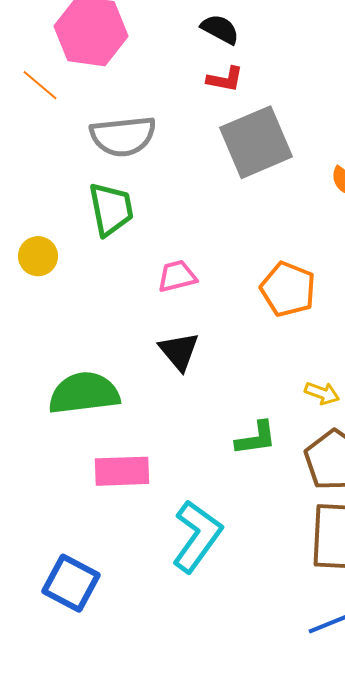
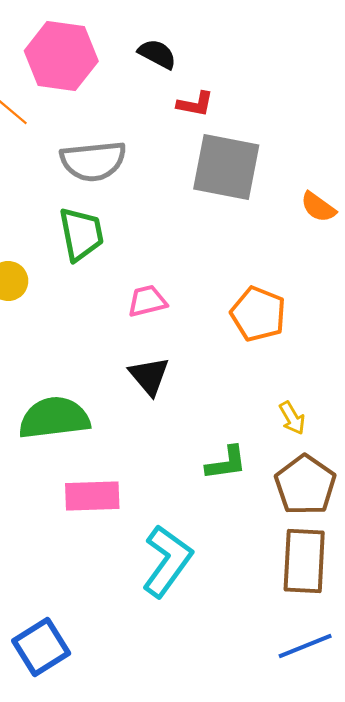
black semicircle: (220, 29) -> (157, 54), moved
gray square: (256, 142) -> (226, 167), turned 34
yellow arrow: (322, 393) -> (292, 418), turned 40
blue square: (71, 583) -> (41, 647), moved, turned 30

